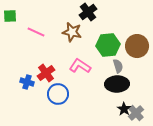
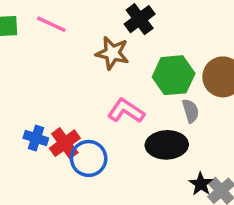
pink line: (36, 32) -> (51, 24), moved
red cross: (46, 73) -> (65, 143), moved
black ellipse: (117, 84) -> (167, 145), moved

